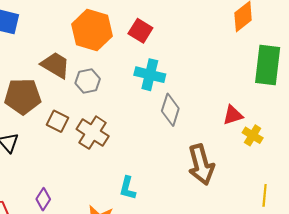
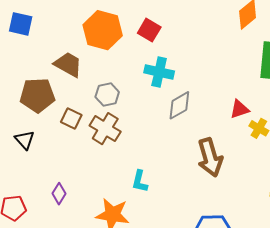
gray hexagon: (88, 81) -> (107, 95), moved
gray diamond: (170, 110) -> (179, 105), turned 44

